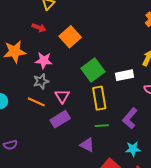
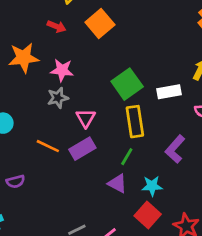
orange square: (70, 37) -> (100, 24), moved
orange line: (36, 102) -> (48, 146), moved
green line: (102, 126) -> (127, 157), moved, turned -56
cyan star: (133, 149) -> (152, 186), moved

